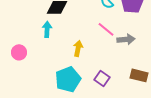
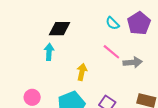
pink circle: (19, 52) -> (32, 97), moved

